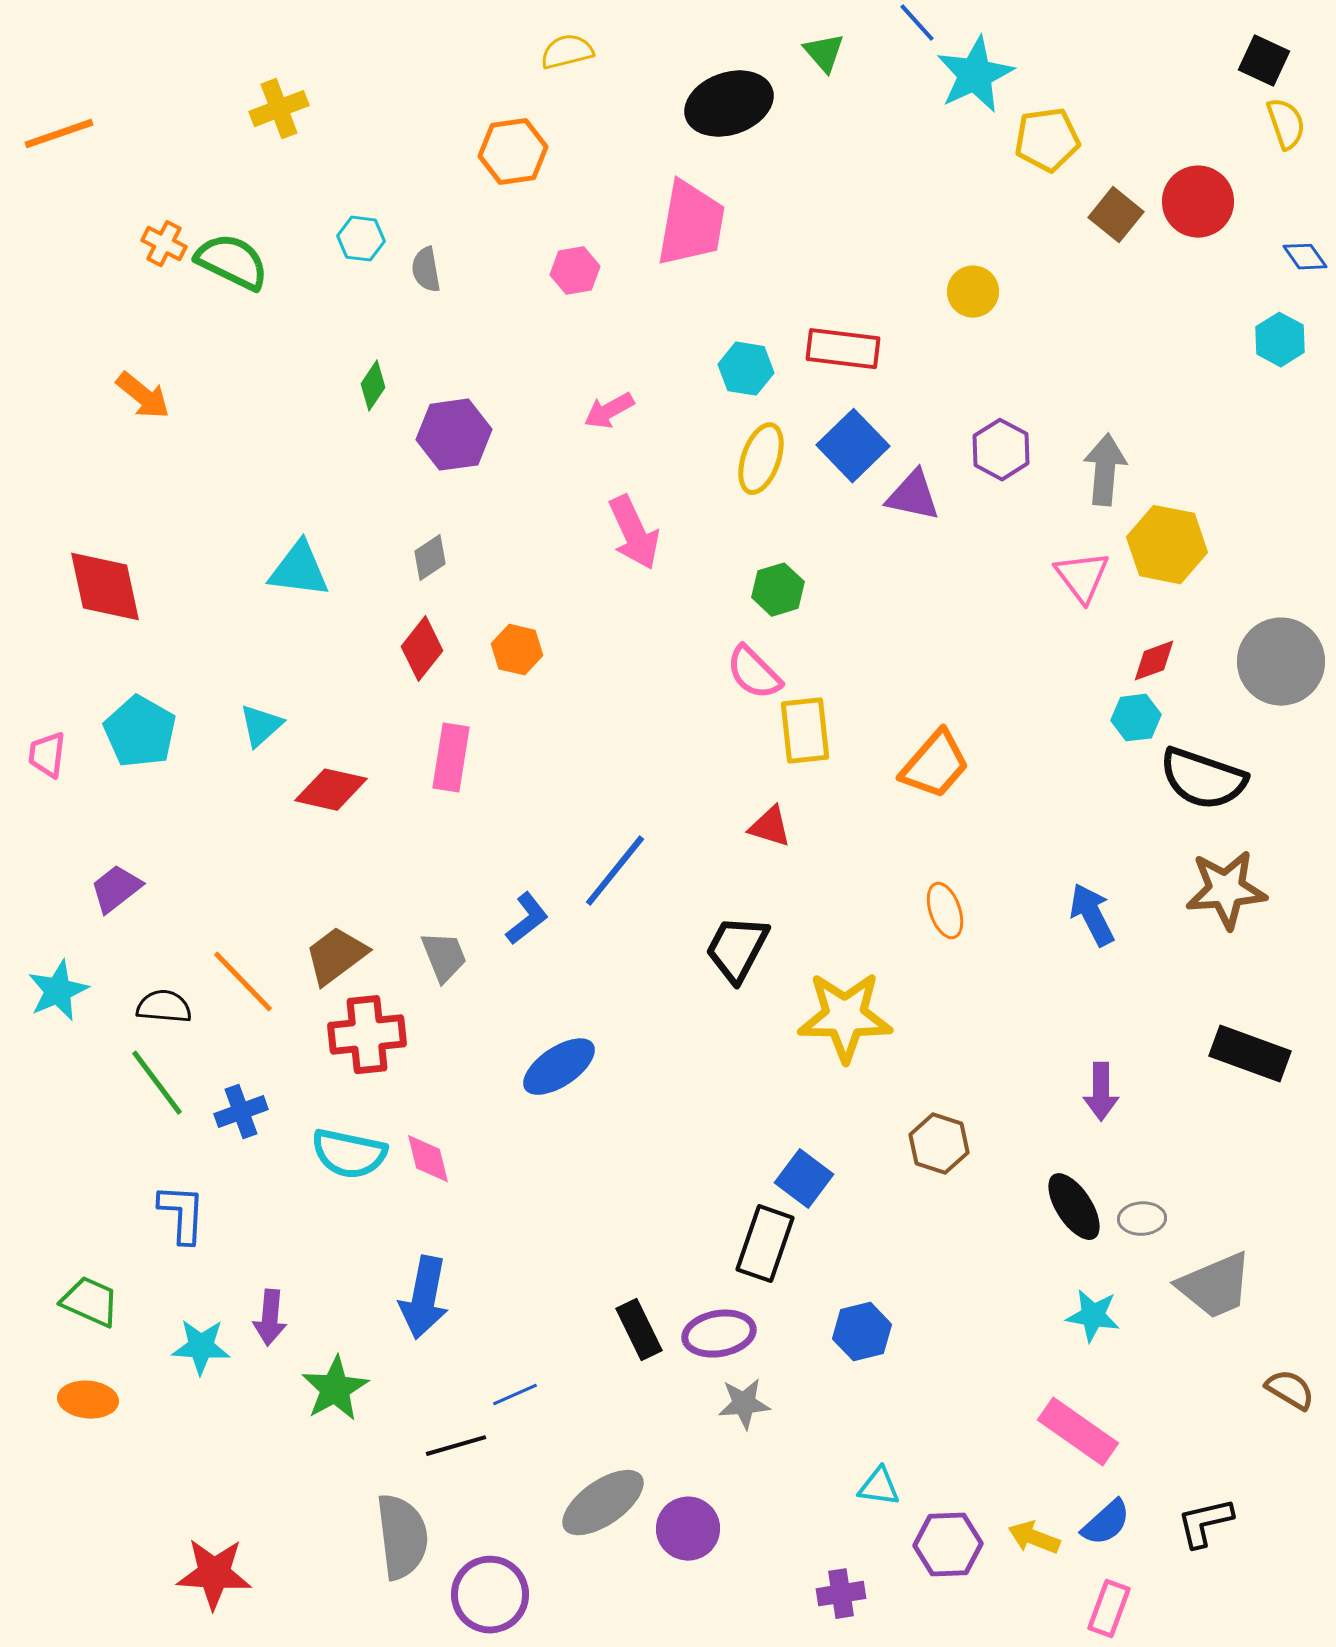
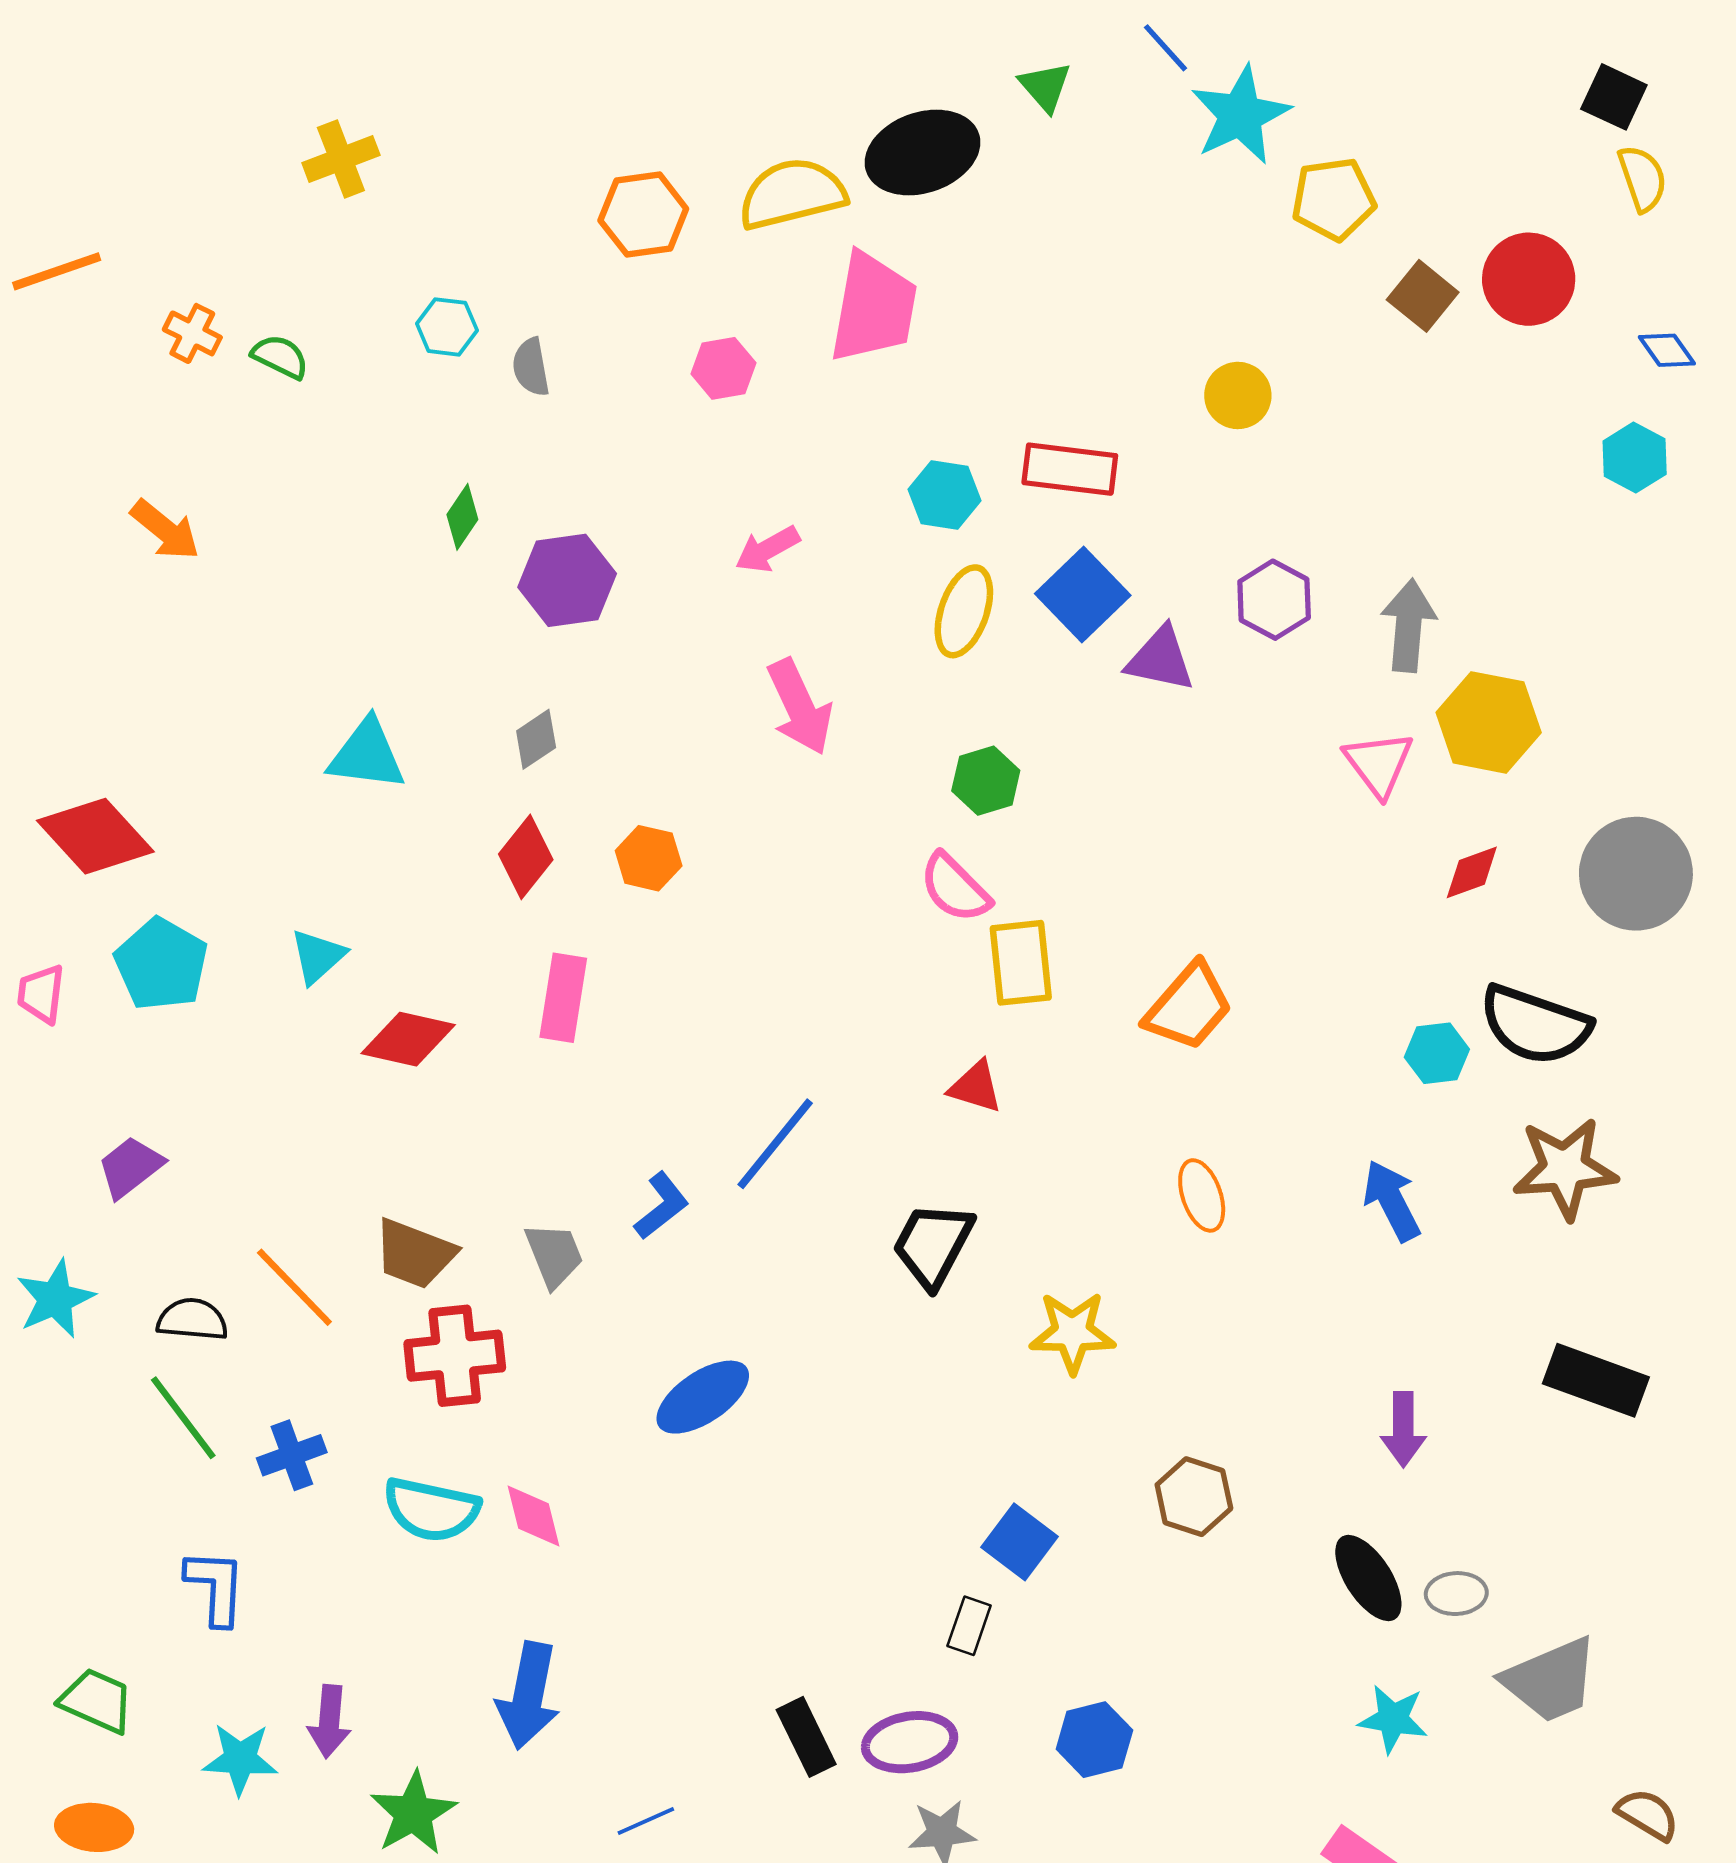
yellow semicircle: (567, 52) -> (792, 194), moved, size x1.6
orange line: (59, 134) -> (57, 271), moved
green semicircle: (232, 262) -> (280, 357), size x0.6
red diamond: (105, 587) -> (95, 836), moved, turned -30
cyan hexagon: (1136, 718) -> (1437, 1053), moved
brown trapezoid: (336, 956) -> (415, 1254), turned -122
yellow star: (845, 1017) -> (1072, 1332), size x0.7
black rectangle: (765, 1244) -> (969, 1626), size x0.6

